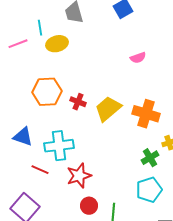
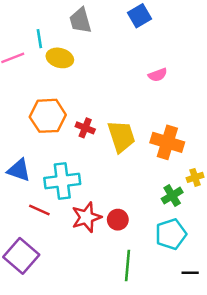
yellow ellipse: (57, 44) -> (60, 58), turned 30
yellow trapezoid: (108, 109) -> (121, 136), turned 112
red circle: (89, 206) -> (118, 220), moved

